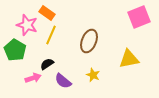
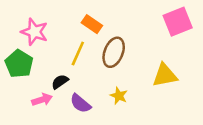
orange rectangle: (47, 13) -> (92, 24), moved
yellow line: (51, 35) -> (78, 54), moved

